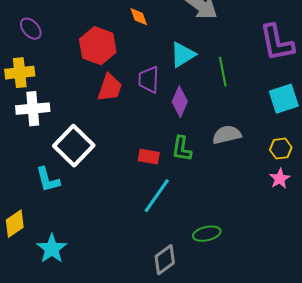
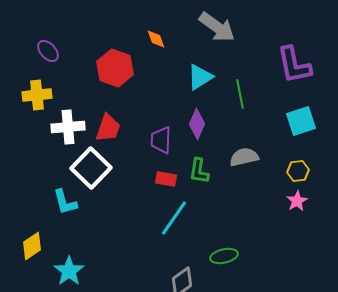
purple trapezoid: (149, 80) -> (161, 140), moved
red trapezoid: (110, 88) -> (108, 128), moved
white cross: (33, 109) -> (68, 127), moved

